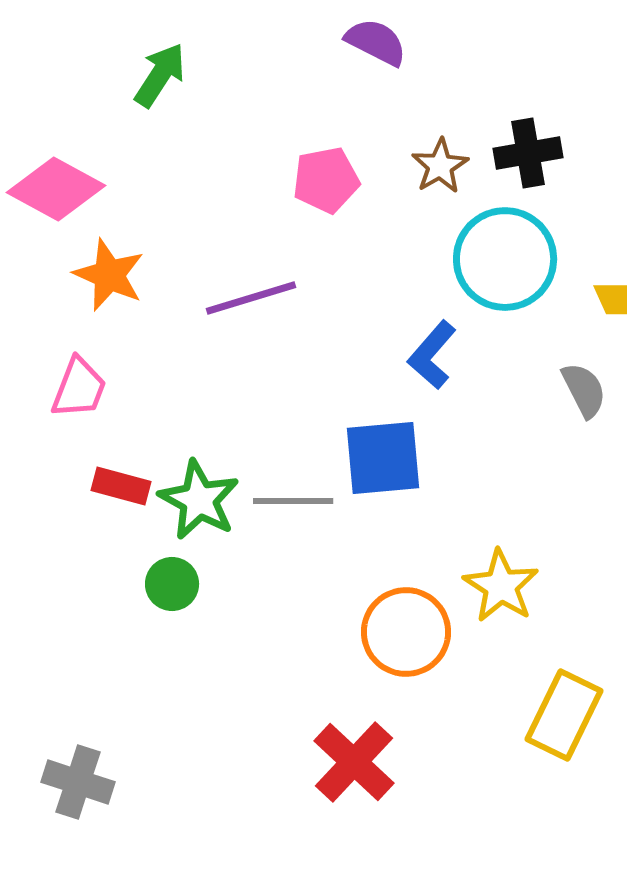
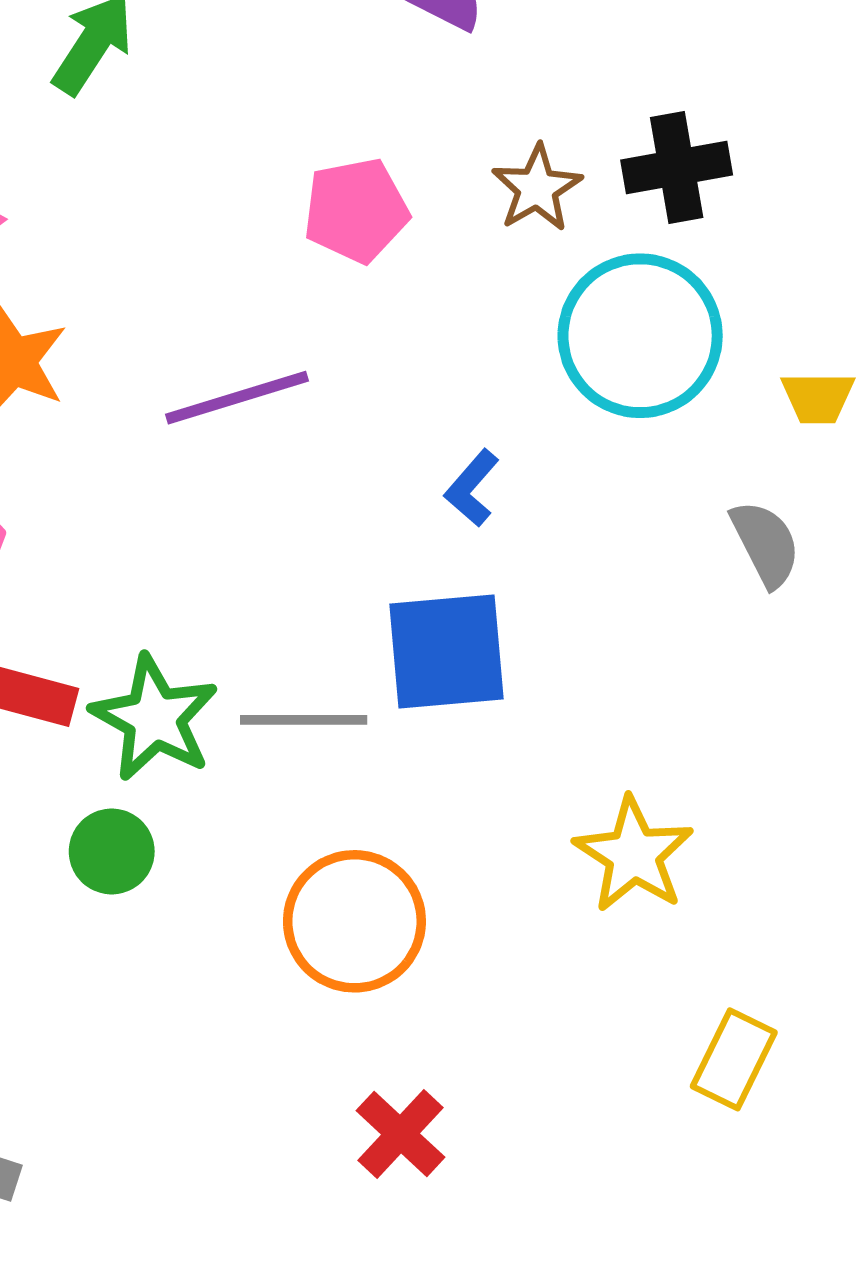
blue L-shape: (432, 355) -> (472, 488), moved, size x0.7
orange circle: (406, 632) -> (354, 921), moved
yellow rectangle: (564, 715) -> (734, 1059), size x0.7
red cross: (354, 762) -> (400, 1134), size x0.7

